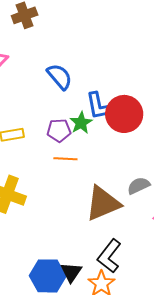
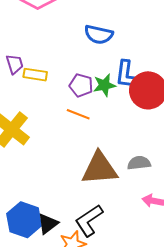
blue semicircle: (60, 77) -> (99, 35), turned 124

